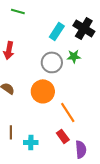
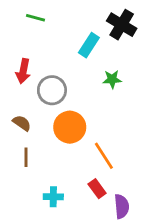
black cross: (84, 28) -> (122, 25), moved
gray circle: (52, 62) -> (52, 90), moved
brown line: (11, 132) -> (26, 157), moved

